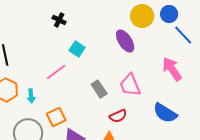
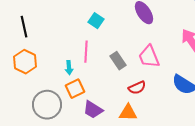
pink line: (56, 72) -> (86, 52), moved, turned -50
cyan arrow: (31, 96) -> (69, 68), moved

